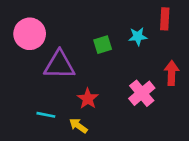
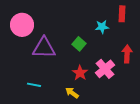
green square: (103, 45) -> (79, 44), moved, turned -32
red star: (88, 99) -> (80, 73), moved
yellow arrow: (78, 126) -> (72, 93), moved

